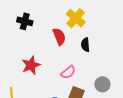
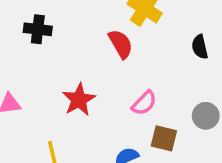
black cross: (25, 21) -> (38, 29), moved
black semicircle: (85, 45) -> (200, 47), moved

